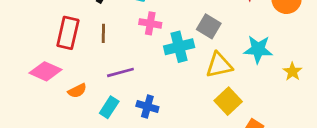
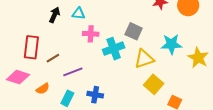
brown line: (103, 33) -> (53, 58), moved, turned 64
yellow star: (292, 72) -> (198, 58), size x1.5

